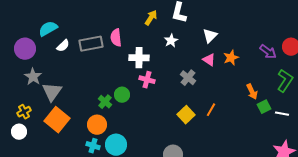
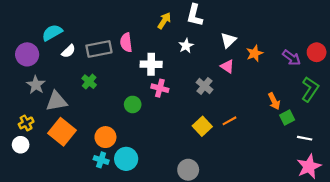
orange star: (231, 58) -> (255, 53), moved
gray triangle: (52, 92) -> (56, 101), turned 45
green cross: (105, 102) -> (89, 82), moved
orange line: (211, 110) -> (229, 121), turned 32
white line: (282, 114) -> (305, 138), moved

